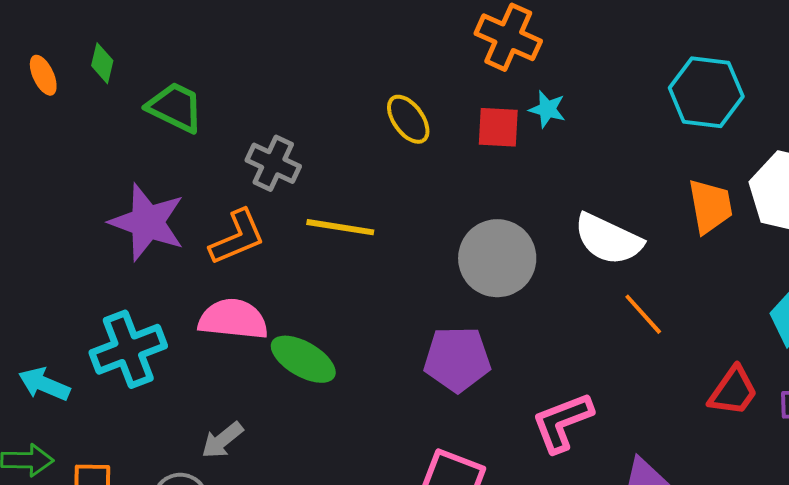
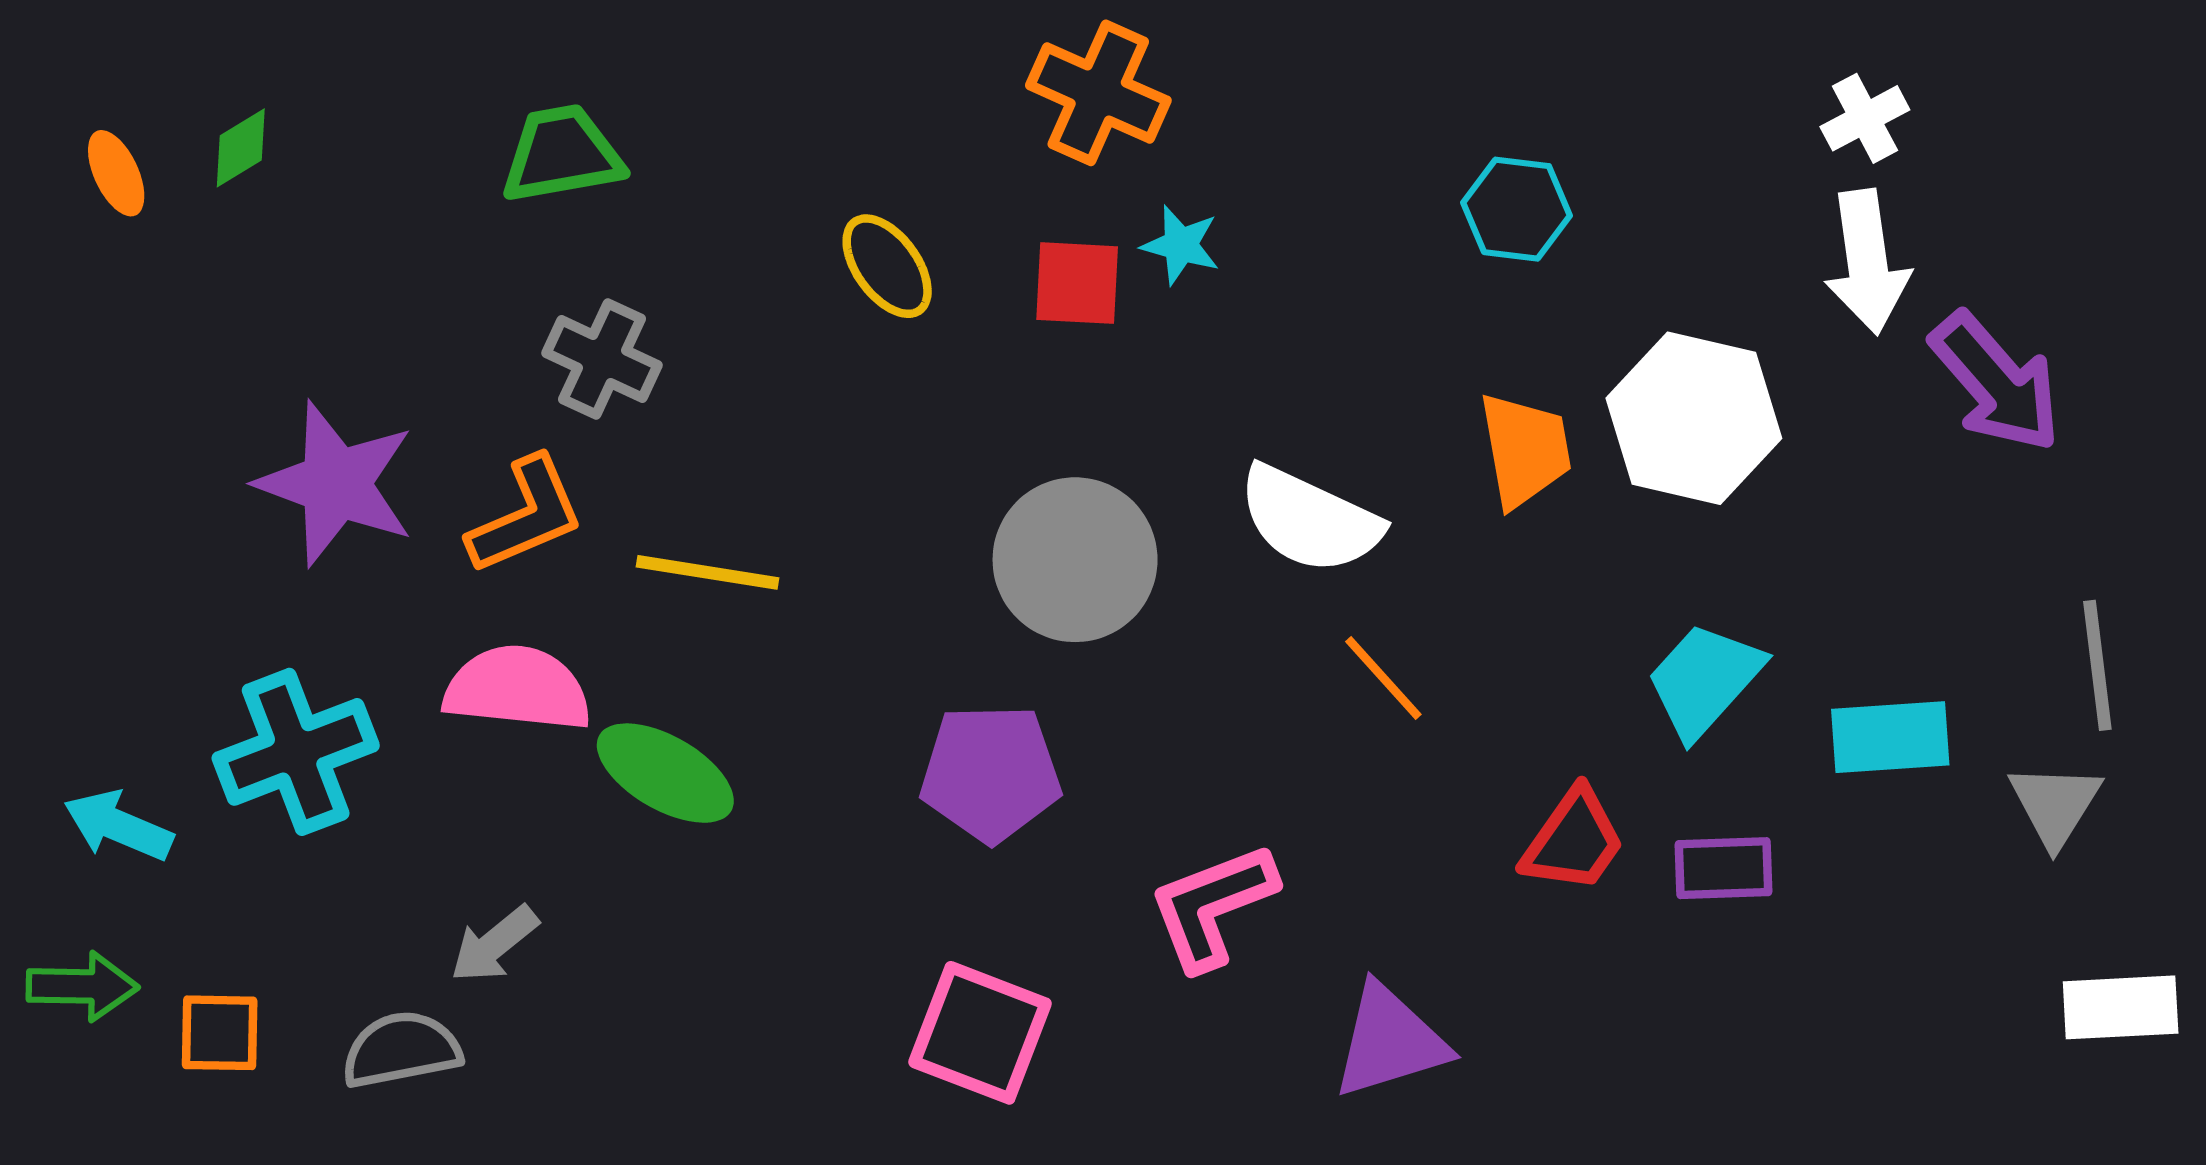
green diamond: (102, 63) -> (241, 148), turned 45
cyan hexagon: (706, 92) -> (1516, 209), size x0.7
green trapezoid: (175, 107) -> (562, 154), moved, turned -36
yellow line: (340, 227) -> (708, 572), moved

